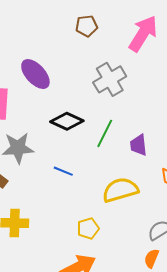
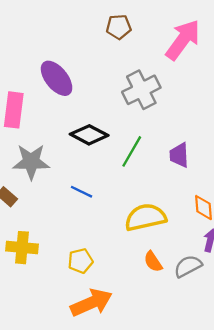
purple trapezoid: (139, 145) -> (179, 155), moved
yellow pentagon: (88, 228) -> (80, 261), moved
orange semicircle: (151, 258) -> (153, 262), moved, turned -60

